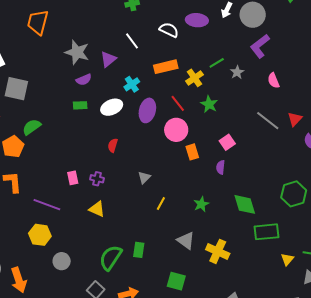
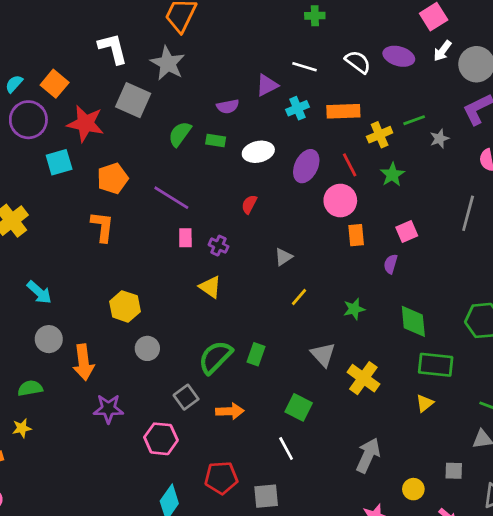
white line: (132, 41) -> (304, 67), turned -48
gray star: (77, 52) -> (168, 63), moved
cyan cross: (132, 84) -> (297, 108), moved
gray line: (268, 121) -> (468, 213), turned 55
green semicircle: (32, 127) -> (180, 134), moved, turned -30
purple line: (47, 205) -> (171, 198), moved
yellow triangle: (287, 259) -> (425, 403), moved

